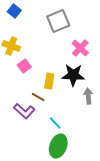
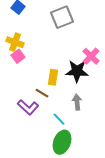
pink cross: (80, 48) -> (91, 56), moved
pink square: (24, 66) -> (18, 56), moved
gray arrow: (88, 96) -> (77, 102), moved

